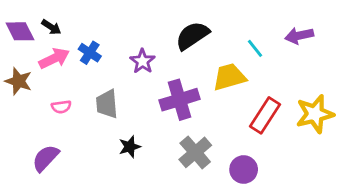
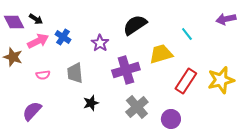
purple arrow: (299, 36) -> (226, 19), moved
cyan line: (255, 48) -> (187, 34), moved

